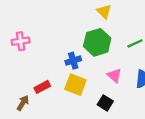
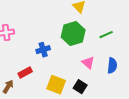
blue cross: (73, 61) -> (43, 50), moved
yellow square: (75, 85) -> (56, 85), moved

